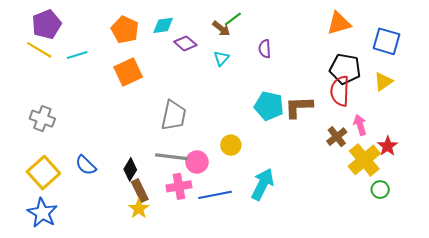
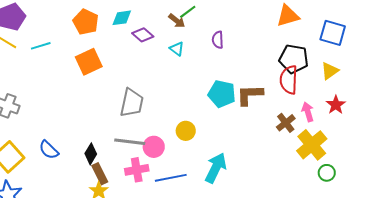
cyan triangle: (221, 58) -> (177, 49), turned -35
red star: (388, 146) -> (336, 105), moved

